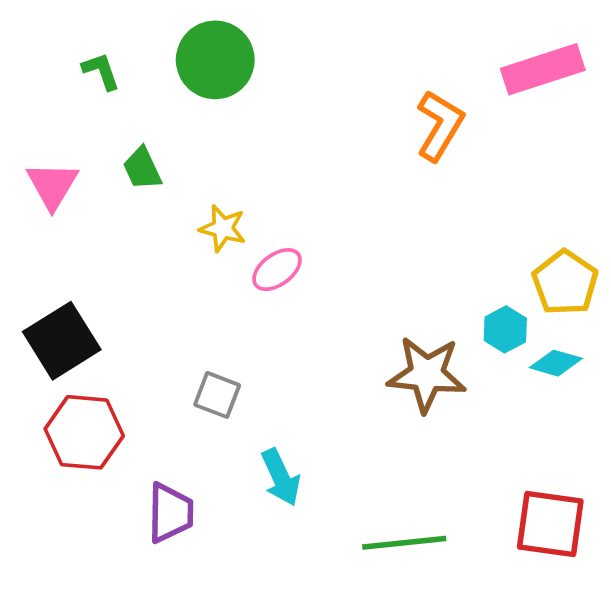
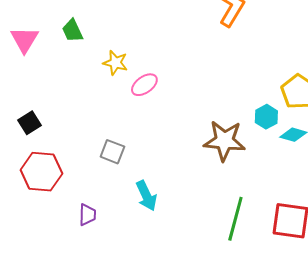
black square: (62, 341) -> (29, 123), size x0.6
purple trapezoid: (170, 513) -> (87, 215), size x0.7
green line: (404, 543) -> (235, 219), moved, turned -69

